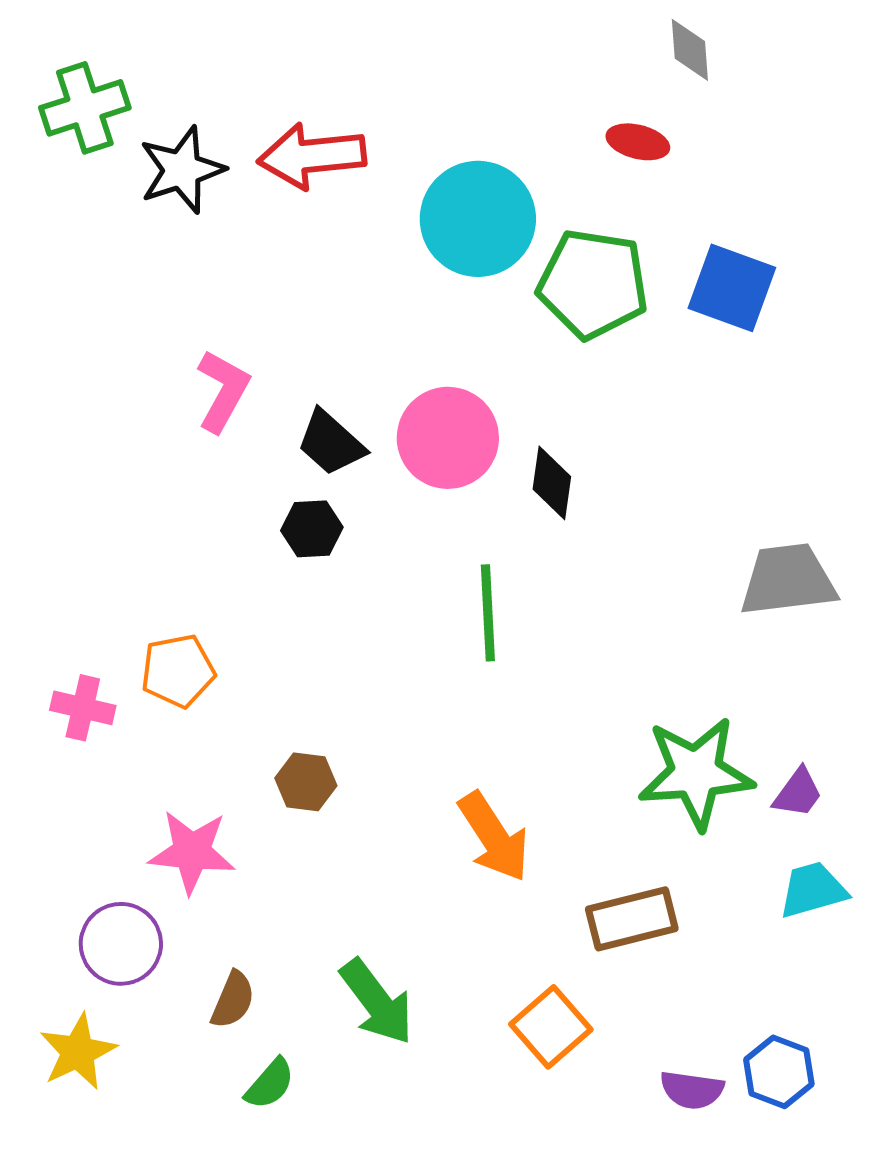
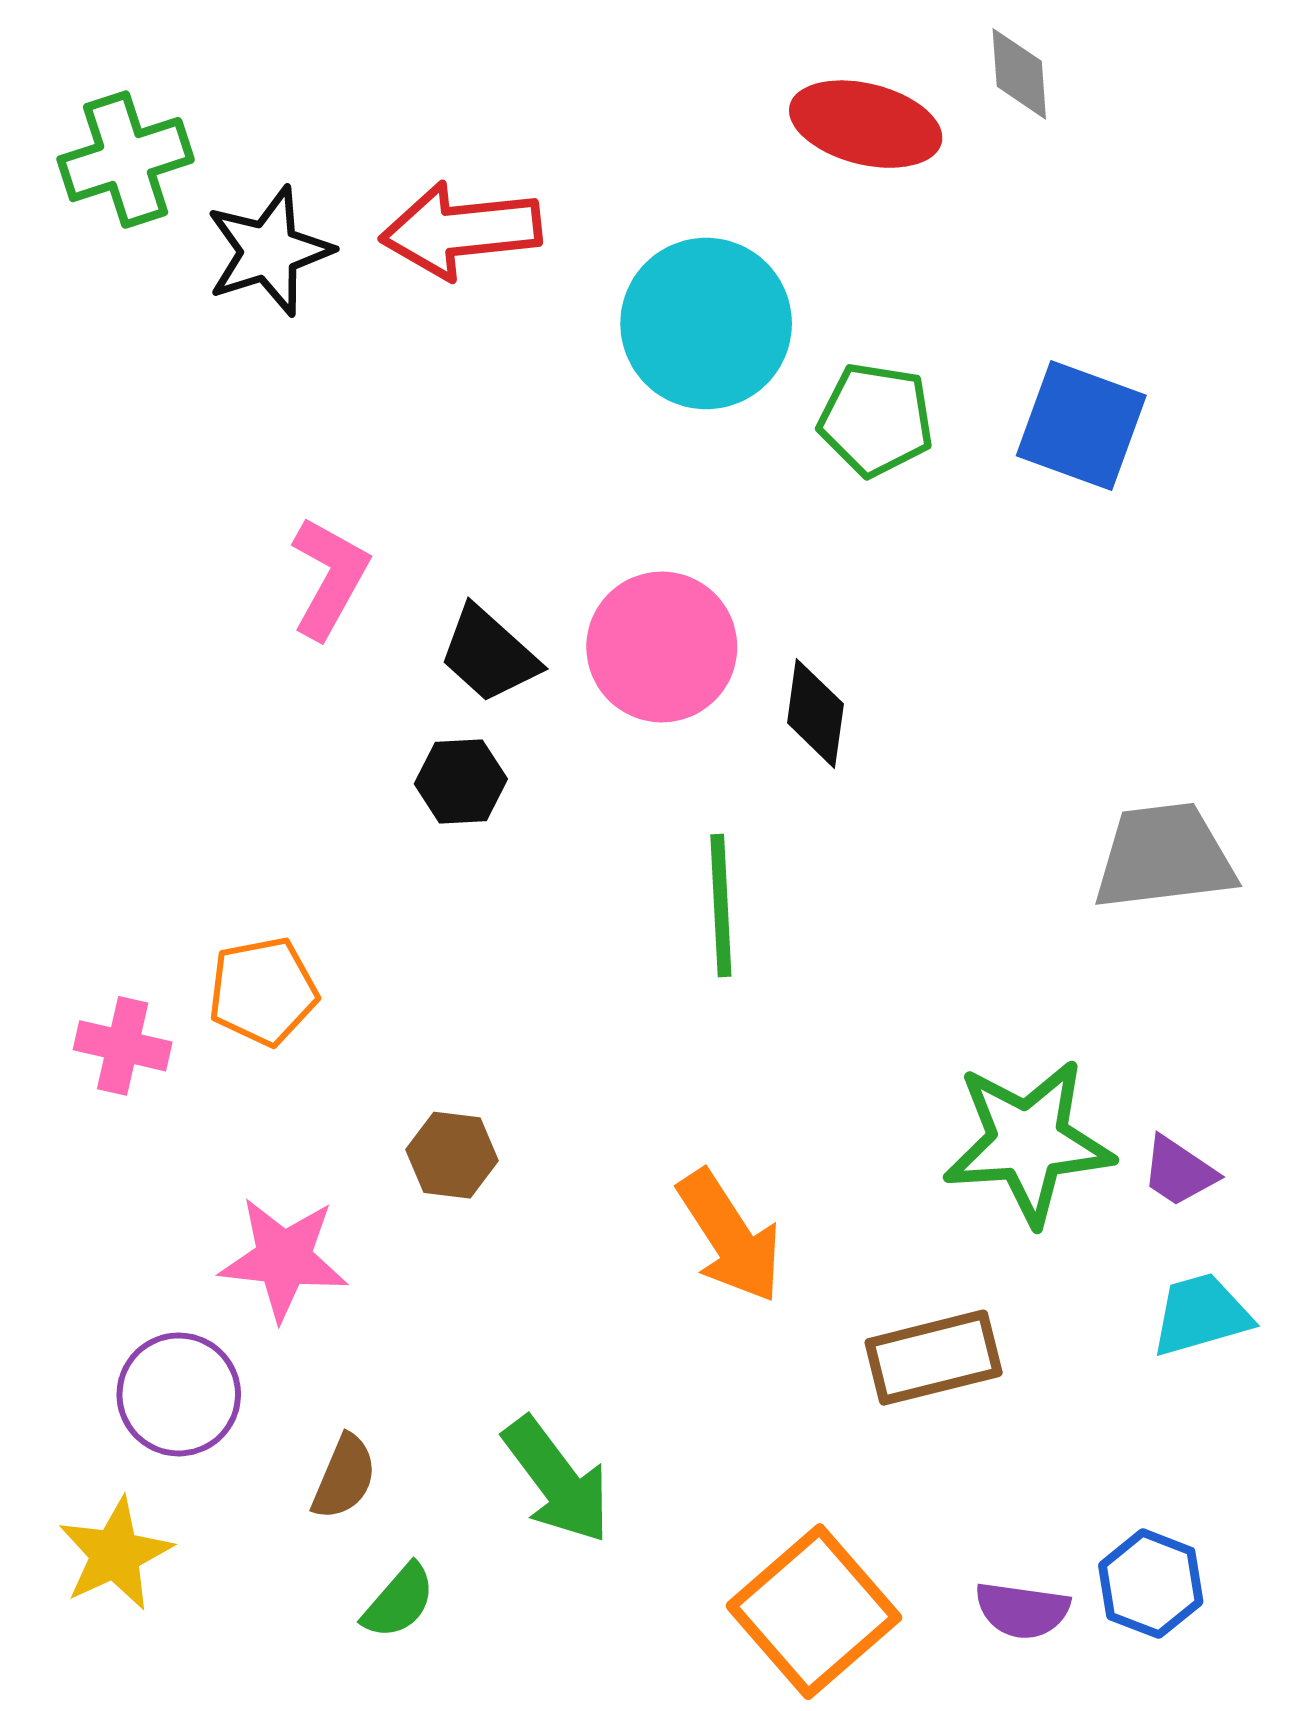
red ellipse: (638, 142) -> (866, 124), moved, size x1.6
green pentagon: (593, 284) -> (876, 420), size x0.7
purple trapezoid: (798, 793) -> (1179, 1171), turned 88
orange square: (551, 1027) -> (814, 1612), moved, size x1.4

